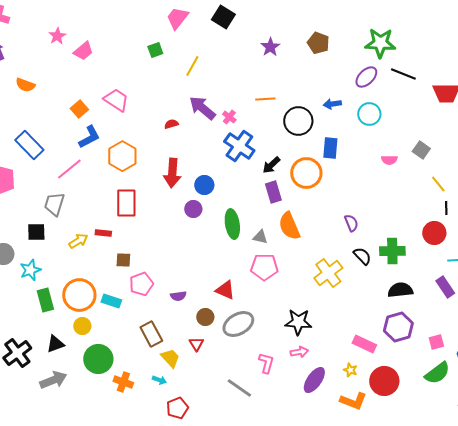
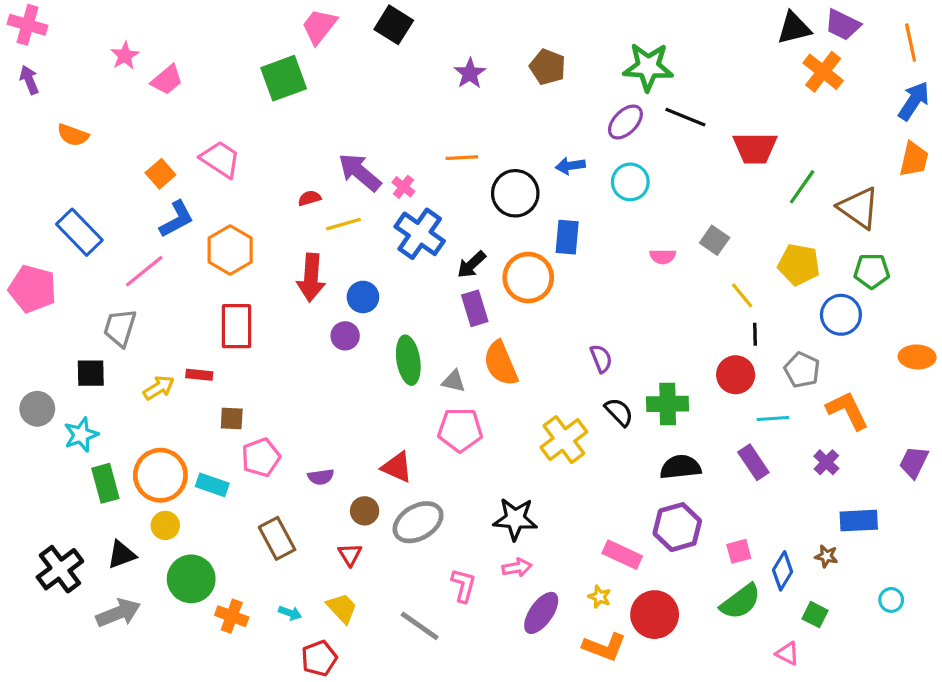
green square: (155, 50) -> (284, 78), size x1.8
yellow line: (192, 66) -> (343, 224), moved, turned 45
yellow trapezoid: (170, 358) -> (342, 608), moved

